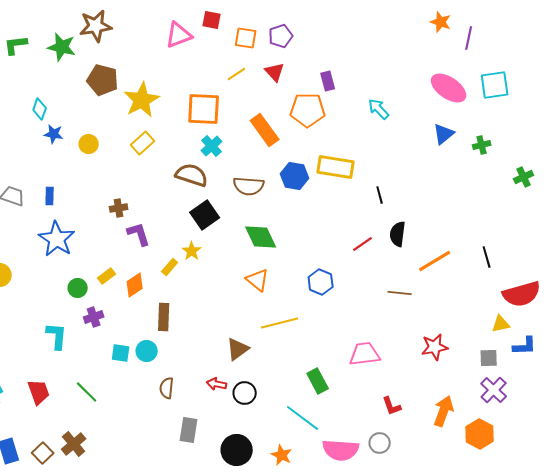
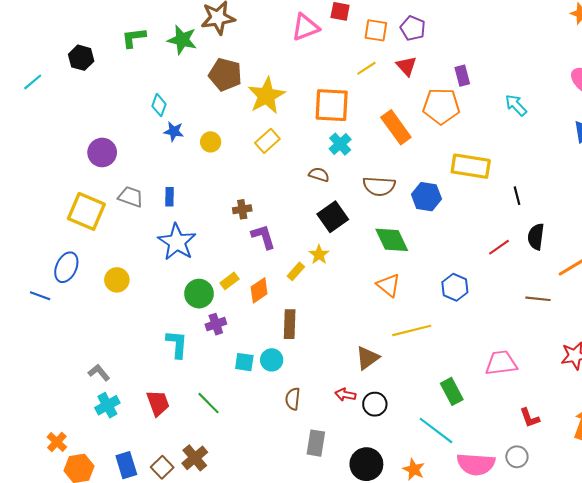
purple pentagon: (281, 36) -> (413, 28), turned -30
brown semicircle: (192, 175) -> (319, 175), size x0.6
blue hexagon: (295, 176) -> (426, 197), moved
green circle: (78, 288) -> (199, 294), size x1.4

